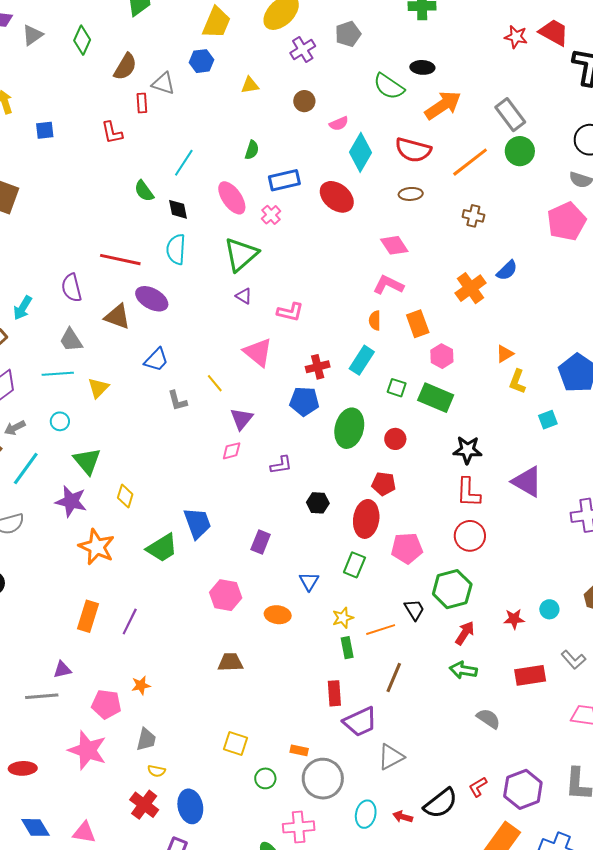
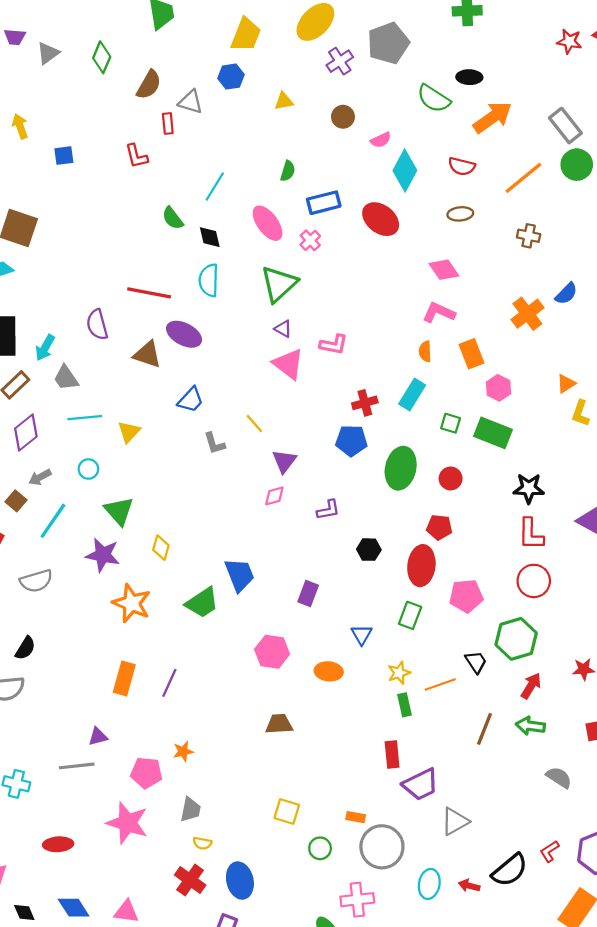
gray pentagon: (348, 34) -> (388, 43), size x1.5
red semicircle: (413, 150) -> (462, 166), size x0.7
gray trapezoid: (71, 340) -> (66, 378), moved
pink triangle: (258, 352) -> (288, 364), moved
brown line: (394, 678) -> (485, 729), moved

